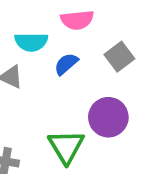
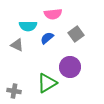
green triangle: (66, 147) -> (47, 83), turned 30

